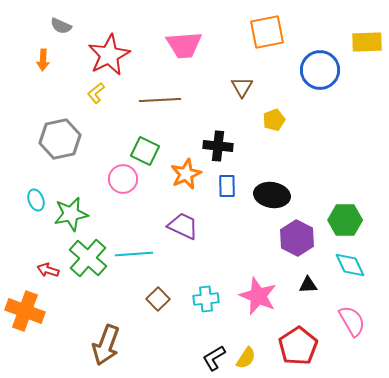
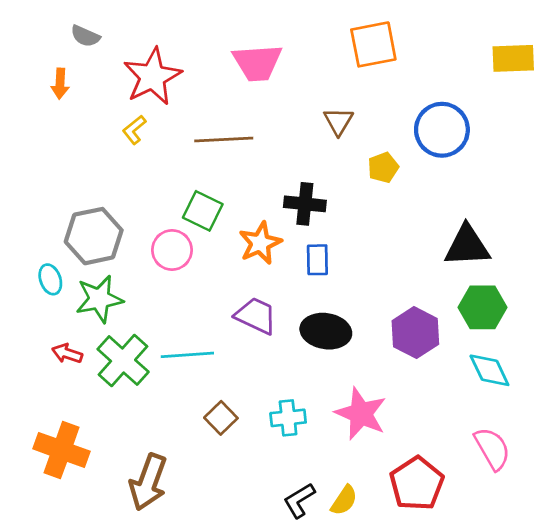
blue circle: (320, 70) -> (442, 130), moved
gray hexagon: (60, 139) -> (94, 236), moved
black ellipse: (272, 195) -> (326, 331), moved
red arrow: (48, 270) -> (67, 354), moved
black triangle: (308, 285) -> (467, 246), moved, size x1.8
orange cross: (25, 311) -> (62, 450), moved

